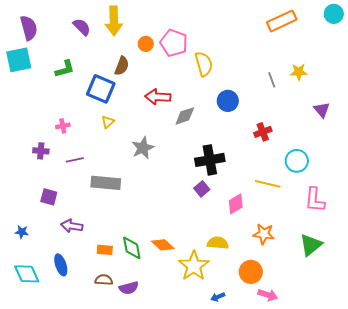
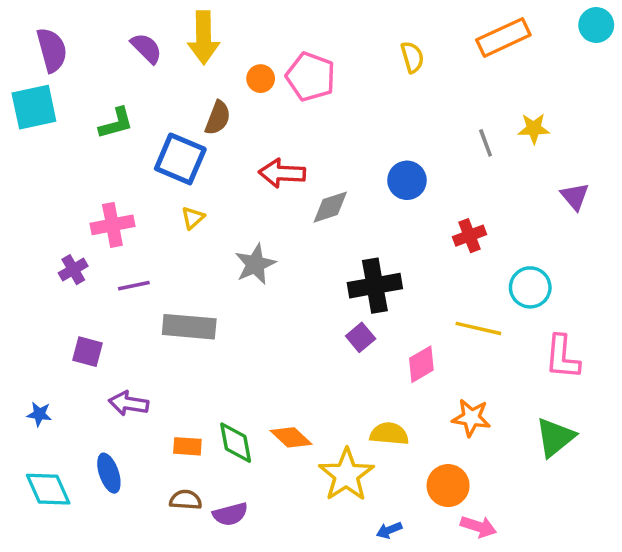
yellow semicircle: (204, 64) -> (412, 57), moved, size x0.7
pink cross: (63, 126) -> (112, 225), size x1.6
purple cross: (41, 151) -> (73, 270), turned -35

